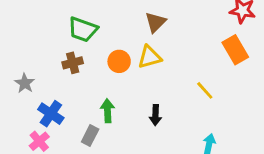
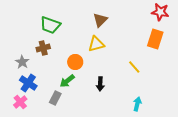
orange rectangle: (235, 50) -> (155, 39), turned 48
orange circle: (119, 61) -> (75, 62), moved
gray star: (25, 83) -> (22, 62), moved
green arrow: (107, 111) -> (67, 81), turned -126

